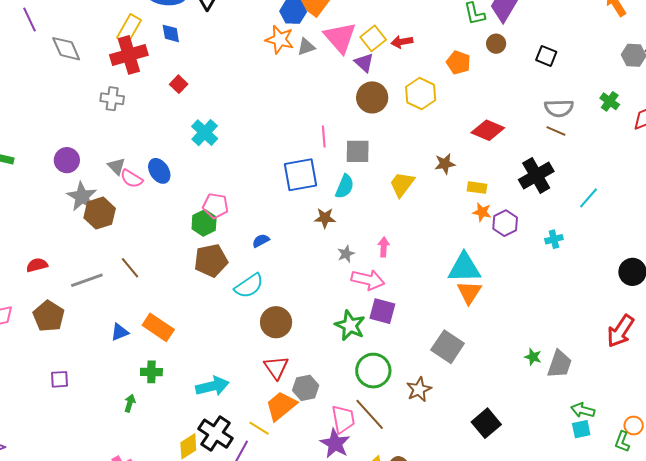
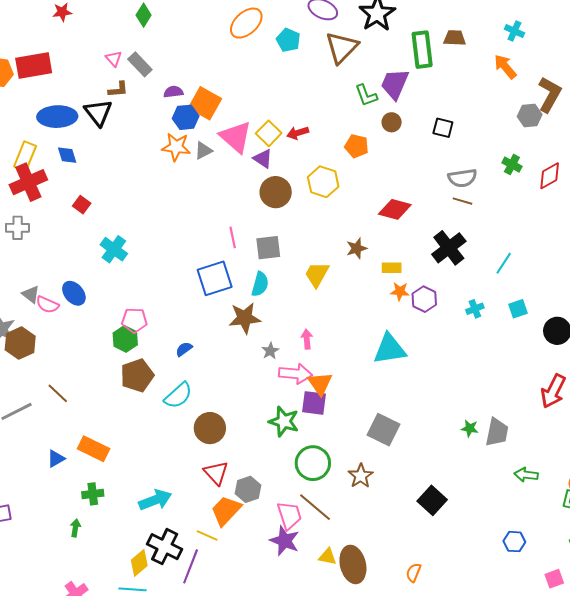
brown star: (325, 218) -> (245, 318), size x1.5
orange triangle: (469, 292) -> (320, 384), moved
cyan square: (581, 429) -> (518, 309), moved

